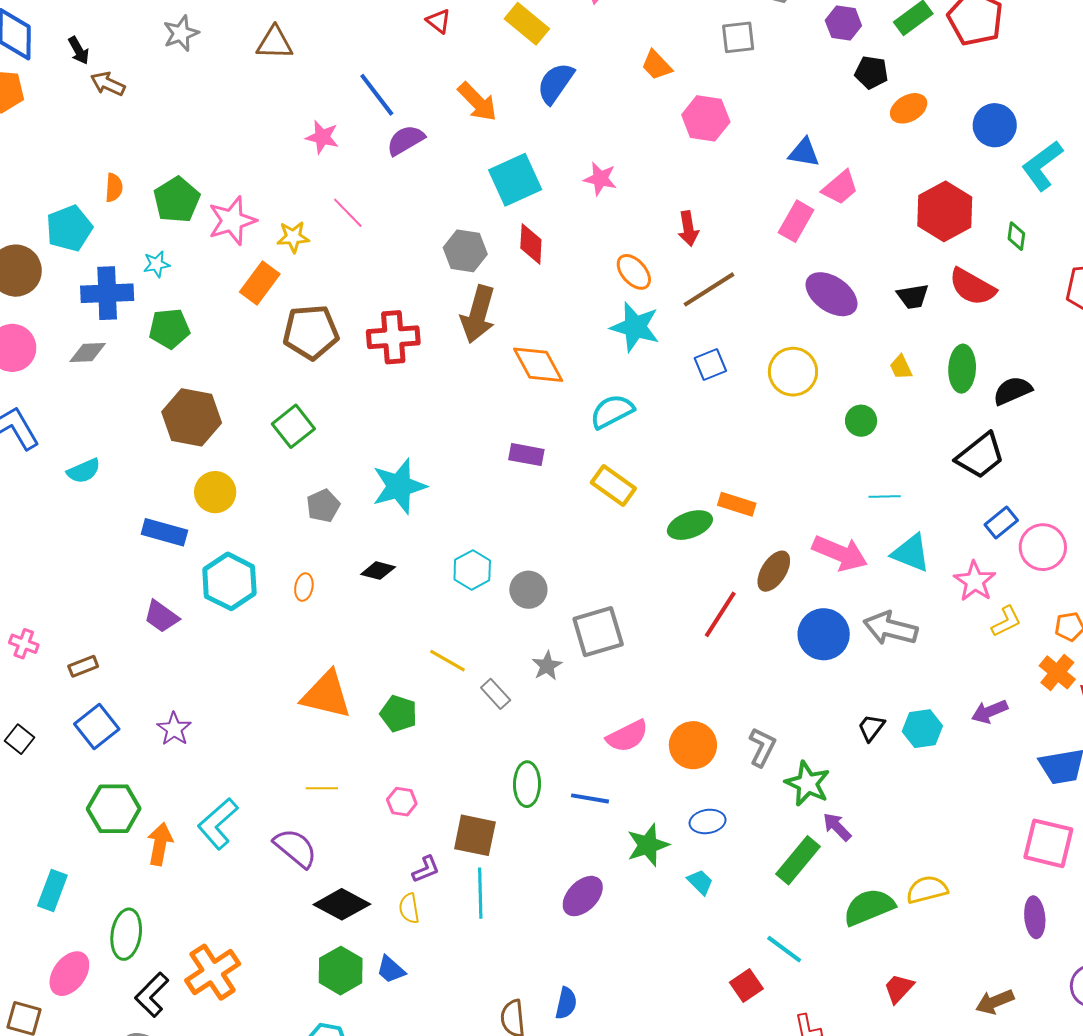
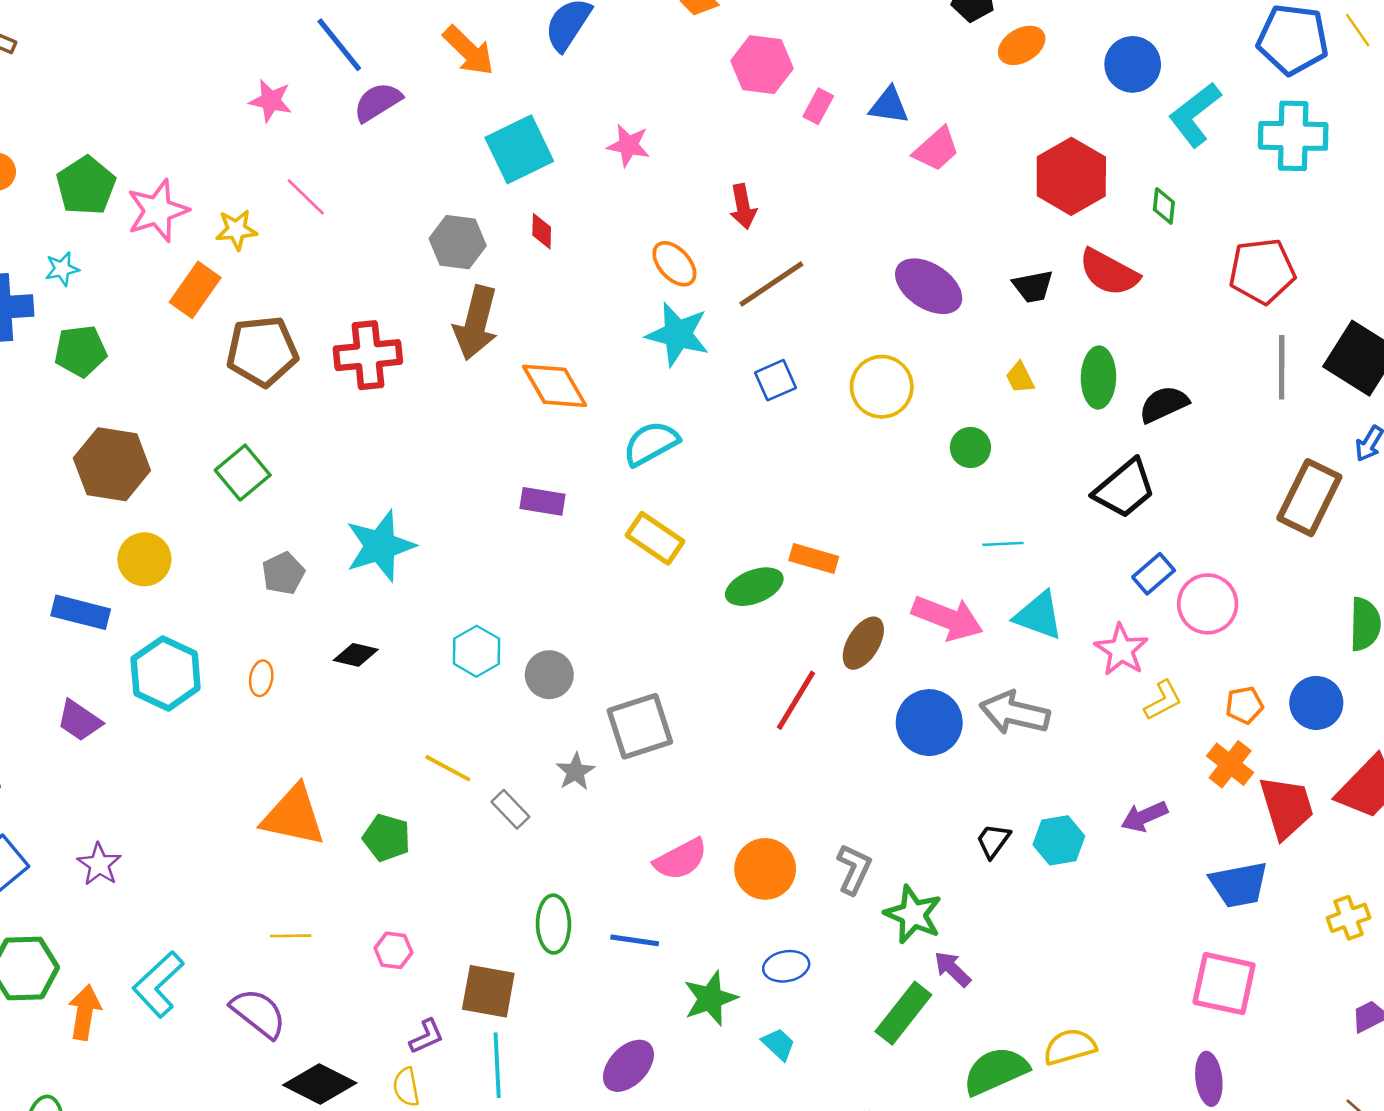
pink rectangle: (796, 221) -> (818, 106), moved, size x0.7
red diamond: (531, 244) -> (542, 231), size x0.7

